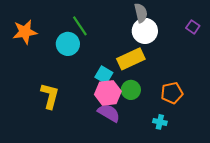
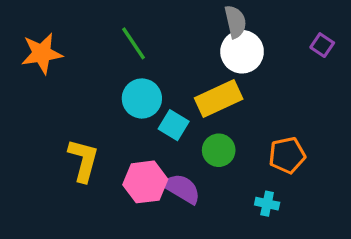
cyan circle: (68, 44) -> (142, 98), moved
pink hexagon: (108, 93) -> (145, 182), moved

